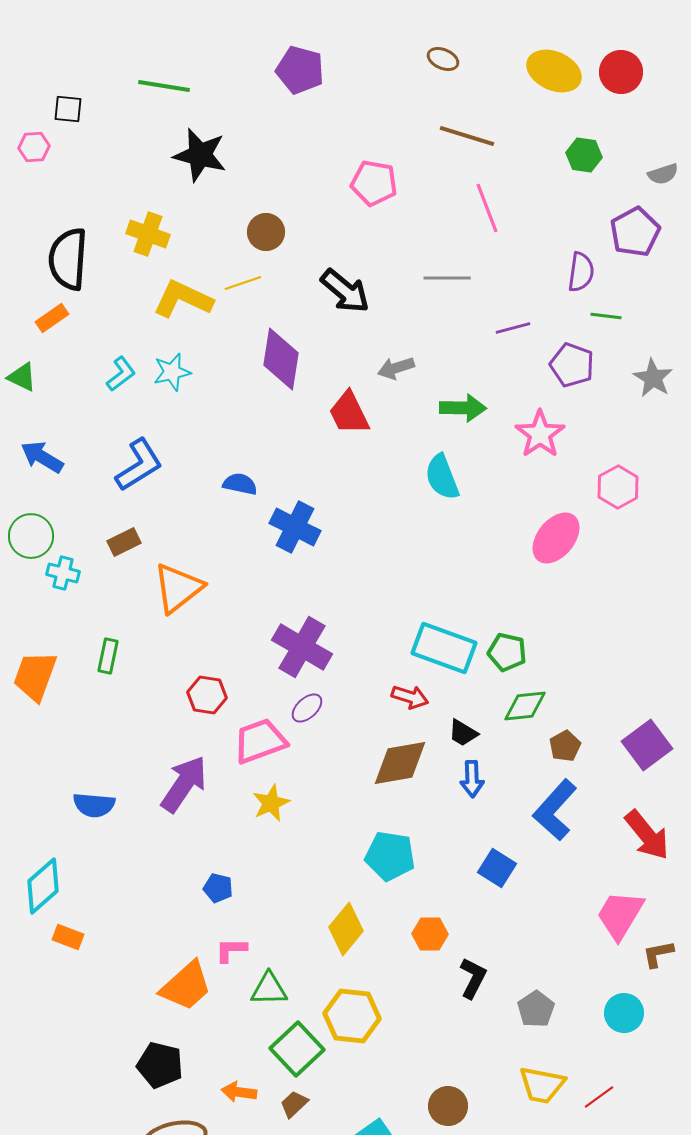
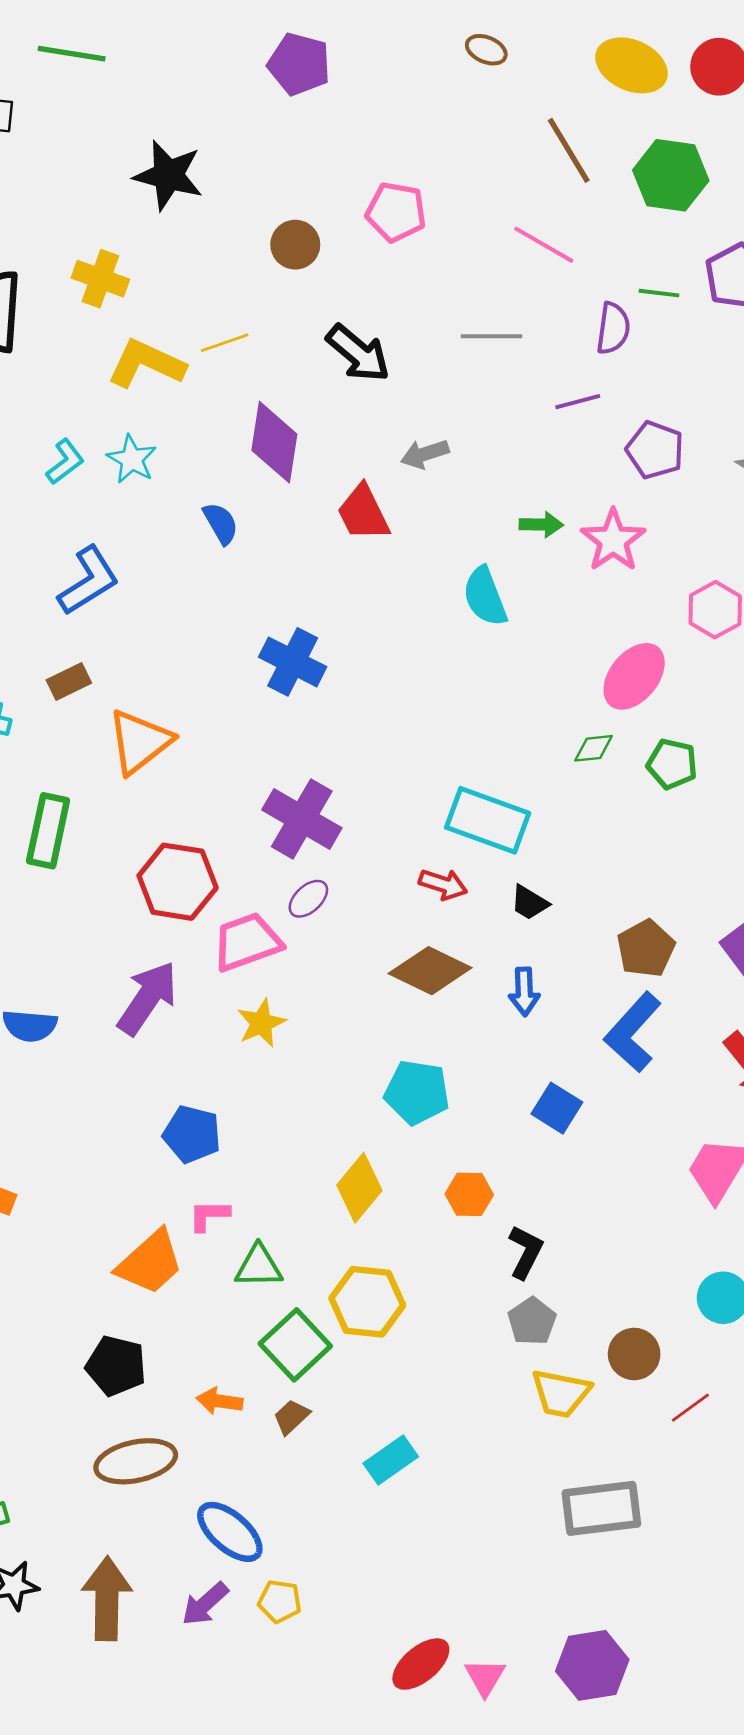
green line: (164, 86) -> (72, 54), moved
brown line: (467, 136) -> (569, 150), moved, turned 42
green hexagon: (584, 155) -> (671, 175), size x1.6
pink line: (487, 208) -> (544, 245), turned -39
brown circle: (266, 232) -> (295, 245), moved
purple semicircle: (581, 272) -> (613, 328), moved
green line: (606, 316) -> (659, 293), moved
cyan star: (172, 372) -> (132, 459), turned -30
green arrow: (463, 408) -> (541, 525), moved, size x0.7
blue semicircle: (240, 484) -> (221, 523), moved, turned 48
green pentagon: (507, 652) -> (672, 764), moved
green rectangle: (108, 656) -> (48, 831), size x1.6
red hexagon: (207, 695) -> (178, 882), size x1.5
green diamond: (525, 706) -> (594, 748), moved, size x0.7
black trapezoid: (463, 733) -> (529, 903), moved
brown pentagon: (565, 746) -> (646, 948), size x1.4
brown diamond: (400, 763) -> (430, 971), turned 36
blue pentagon: (218, 888) -> (192, 1134), size x1.5
gray pentagon: (536, 1009) -> (532, 1321), moved
yellow trapezoid: (542, 1085) -> (561, 1393), moved
brown circle: (448, 1106) -> (634, 1354), moved

